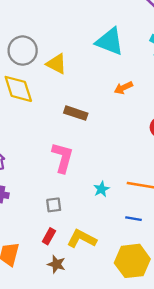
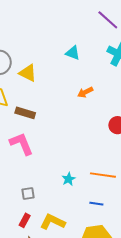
cyan triangle: (110, 41) -> (73, 53), size x0.6
brown rectangle: (76, 113) -> (25, 113), moved
pink L-shape: (63, 158) -> (21, 144), moved, turned -36

